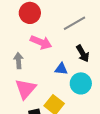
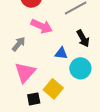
gray arrow: (18, 61) -> (19, 44), turned 42

